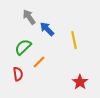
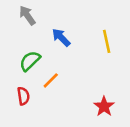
gray arrow: (29, 17) -> (27, 15), moved
yellow line: (74, 40) -> (107, 41), moved

